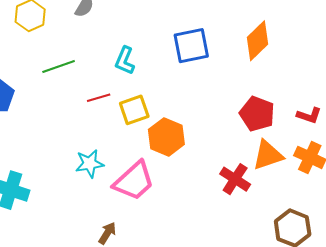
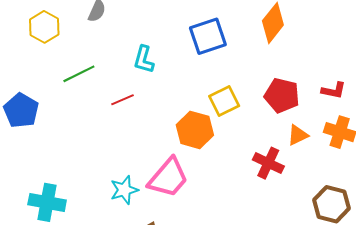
yellow square: (134, 110) -> (224, 101), moved
orange triangle: (268, 155) -> (298, 135), size x0.7
cyan star: (90, 164) -> (124, 190), moved

